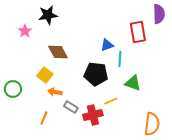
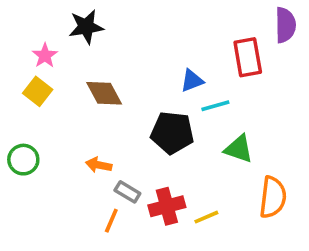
cyan line: (120, 59) -> (215, 106), turned 70
yellow square: (45, 75) -> (38, 91), moved
yellow line: (111, 101) -> (206, 217), moved
orange line: (44, 118) -> (111, 221), moved
orange semicircle: (152, 124) -> (273, 197), moved

